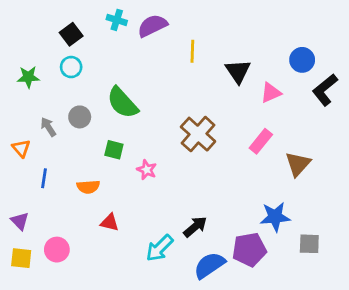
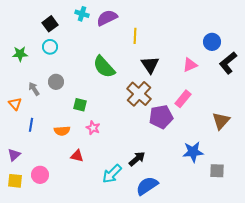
black triangle: (238, 71) -> (150, 65), moved
green semicircle: (122, 103) -> (104, 67), moved
brown triangle: (298, 164) -> (221, 121), moved
pink star: (147, 170) -> (93, 128), moved
purple triangle: (20, 221) -> (14, 155), turned 32
purple pentagon: (249, 250) -> (161, 117), moved

